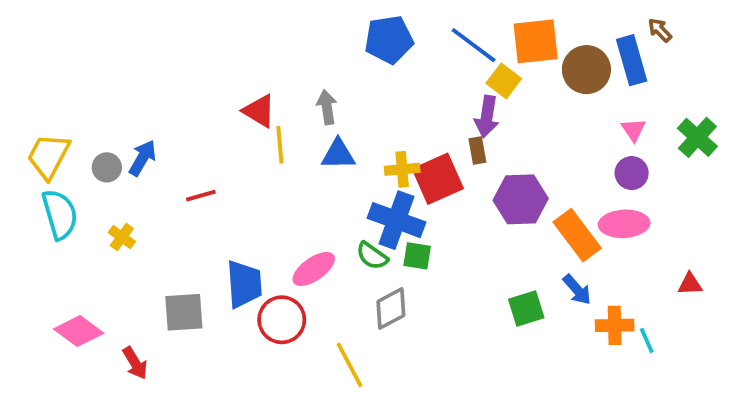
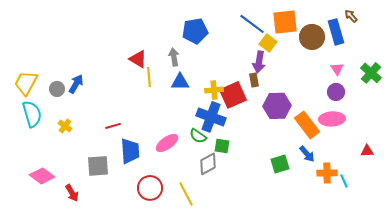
blue pentagon: (389, 39) -> (195, 31), moved
red line: (201, 196) -> (113, 126), moved
green square: (417, 256) -> (222, 146), moved
red circle: (282, 320) -> (150, 188), moved

